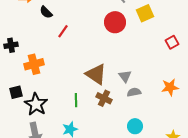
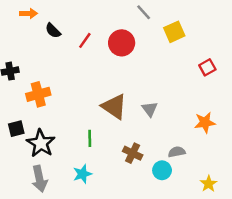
red circle: (115, 22) -> (122, 43), moved
red line: (63, 31) -> (85, 40), moved
gray semicircle: (134, 92) -> (177, 152), moved
brown cross: (104, 98) -> (133, 153), moved

